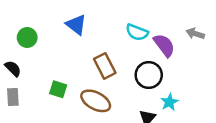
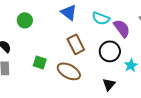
blue triangle: (76, 25) -> (69, 12), moved
green circle: (27, 38) -> (25, 20), moved
cyan star: (169, 102) -> (131, 65), moved

